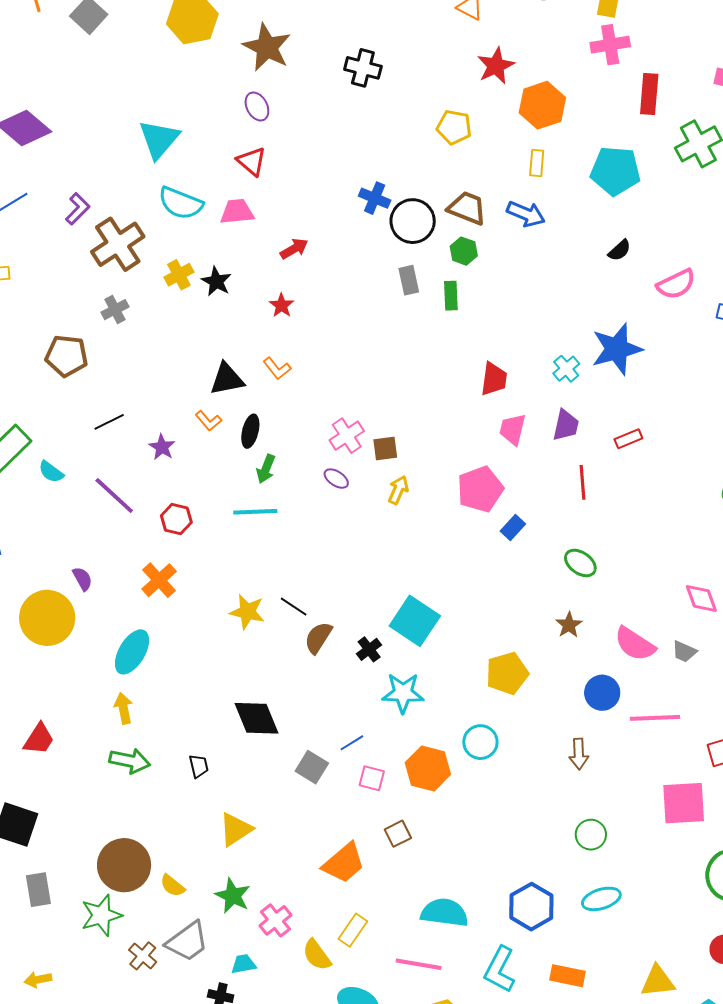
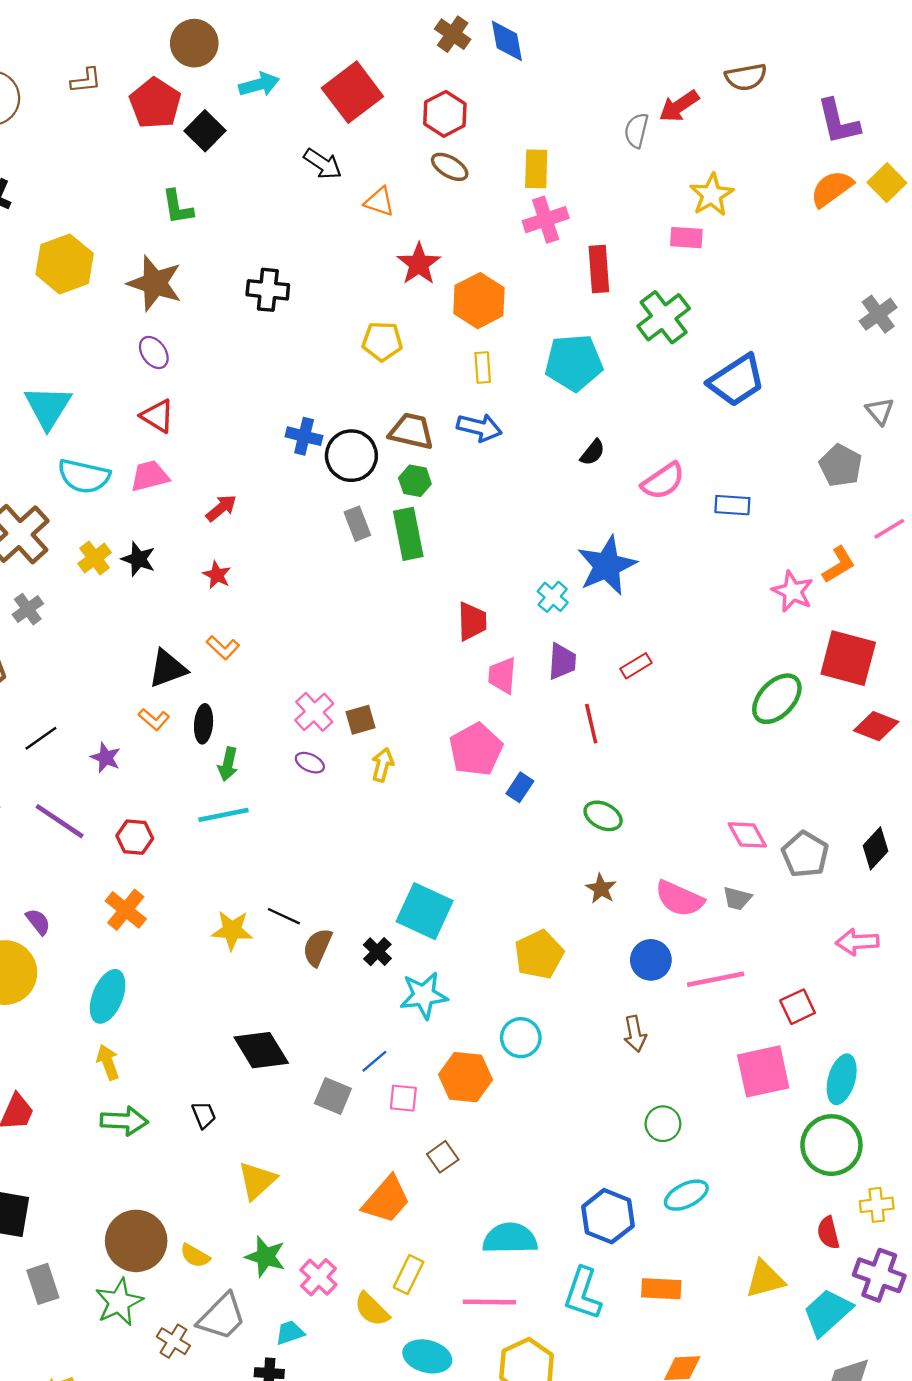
green rectangle: (451, 296) -> (408, 534), size x1.5

